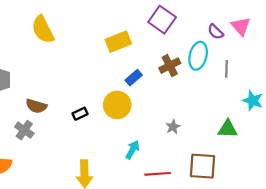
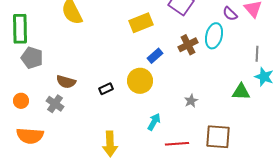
gray line: (227, 69) -> (257, 54), moved
green triangle: (228, 129) -> (241, 92), moved

